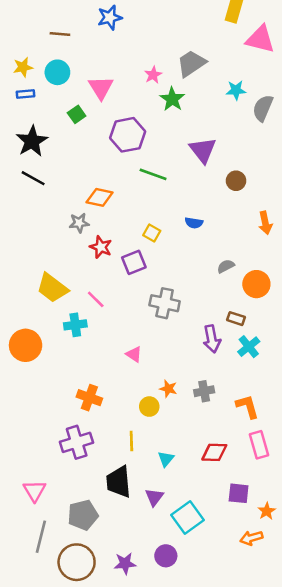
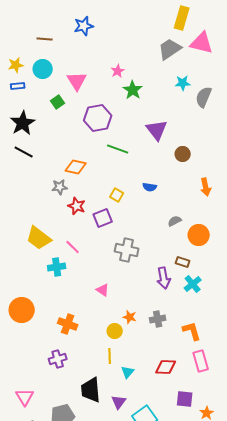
gray trapezoid: (191, 63) -> (170, 49), moved
orange circle: (26, 345) -> (22, 310), moved
yellow line: (131, 441) -> (110, 356), moved
purple cross: (77, 442) -> (58, 359), size x0.7

